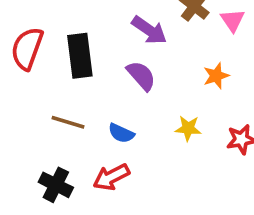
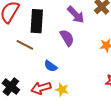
brown line: (68, 122) -> (25, 45), moved
yellow star: (188, 128) -> (62, 90), moved

